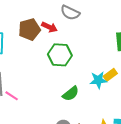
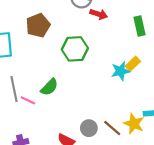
red arrow: (49, 27) -> (99, 14), moved
green semicircle: (71, 94) -> (49, 87), moved

